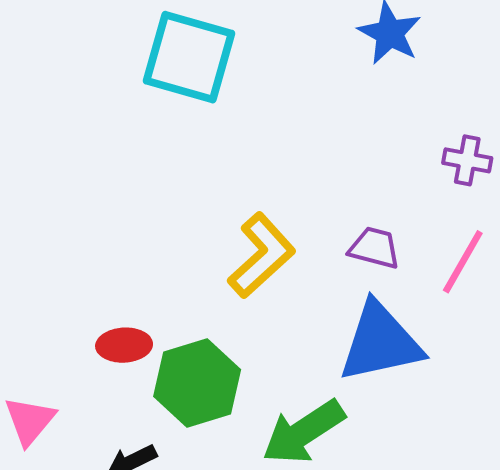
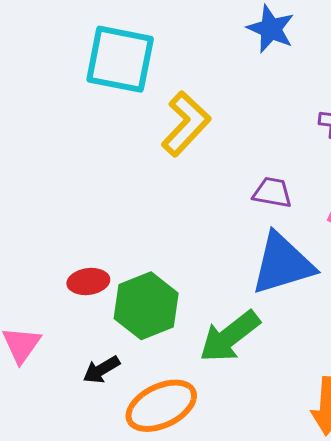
yellow L-shape: (262, 255) -> (186, 124), moved

